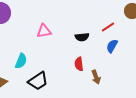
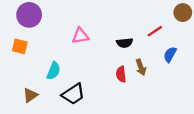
blue semicircle: (112, 46) -> (170, 54), moved
brown arrow: (96, 77) -> (141, 67), moved

